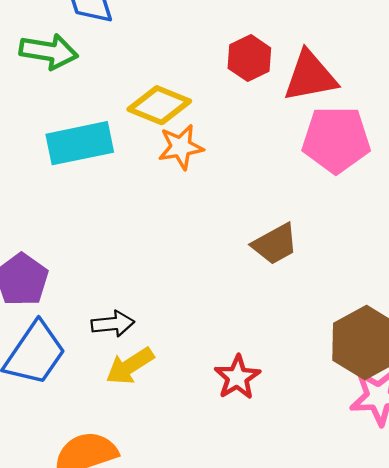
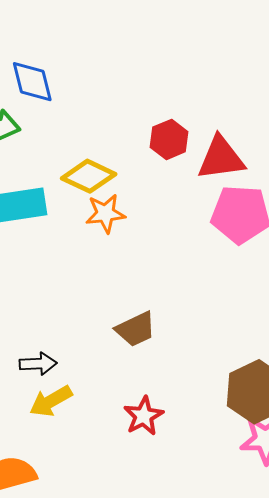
brown trapezoid: (275, 244) -> (136, 329), moved

